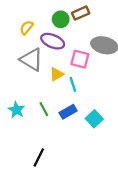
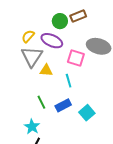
yellow semicircle: (26, 28) -> (28, 36), moved
gray triangle: (31, 60) -> (32, 57), turned 30
yellow triangle: (57, 74) -> (46, 70), moved, turned 32
cyan star: (16, 110) -> (32, 127), moved

